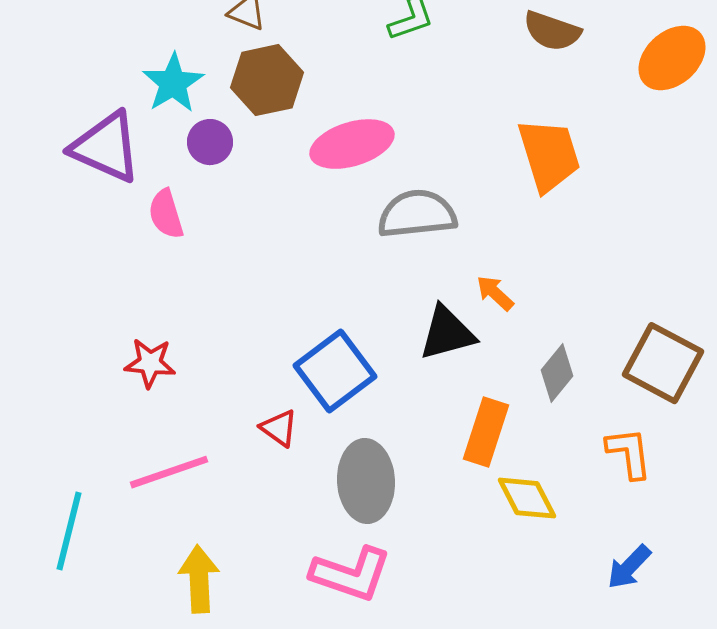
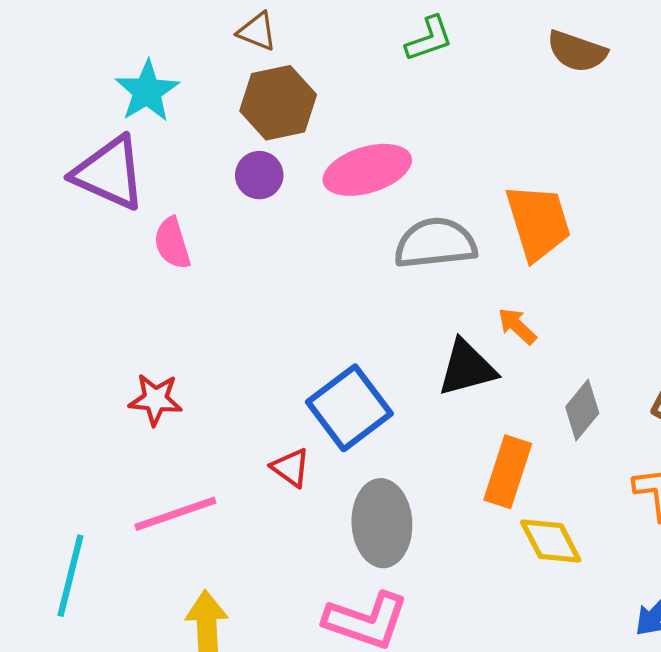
cyan star: (173, 83) -> (147, 91), moved
purple circle: (210, 142) -> (259, 175), moved
orange trapezoid: (549, 155) -> (538, 222), moved

